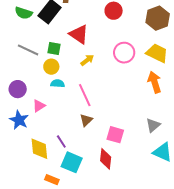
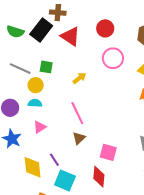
red triangle: (79, 34) -> (70, 36), moved
pink circle: (124, 53) -> (113, 58), moved
yellow circle: (51, 67) -> (36, 85), moved
cyan semicircle: (58, 84) -> (35, 103), moved
pink triangle: (39, 106) -> (40, 127), moved

